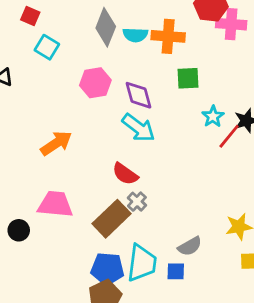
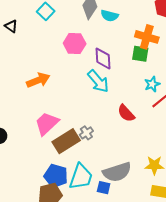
orange cross: (168, 36) -> (147, 37), moved
red semicircle: (125, 174) -> (126, 113), moved
pink trapezoid: (55, 204) -> (47, 124), moved, turned -60
gray semicircle: (190, 246) -> (117, 172), size x1.6

